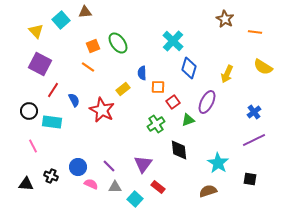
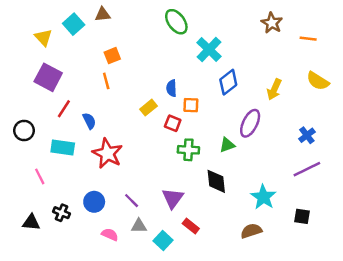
green ellipse: (118, 43) -> (176, 22), moved
orange line: (88, 67) -> (106, 81), turned 40
blue diamond: (189, 68) -> (228, 82), turned 35
red square: (173, 102) -> (173, 123), moved, turned -32
red star: (102, 110) -> (107, 153), moved
black circle: (29, 111) -> (24, 130), moved
green cross: (156, 124) -> (188, 150), turned 36
pink semicircle: (91, 184) -> (110, 234), moved

